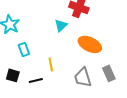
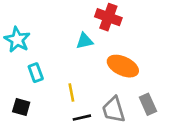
cyan triangle: (61, 25) -> (85, 41), turned 32
black line: (36, 80) -> (82, 118), moved

